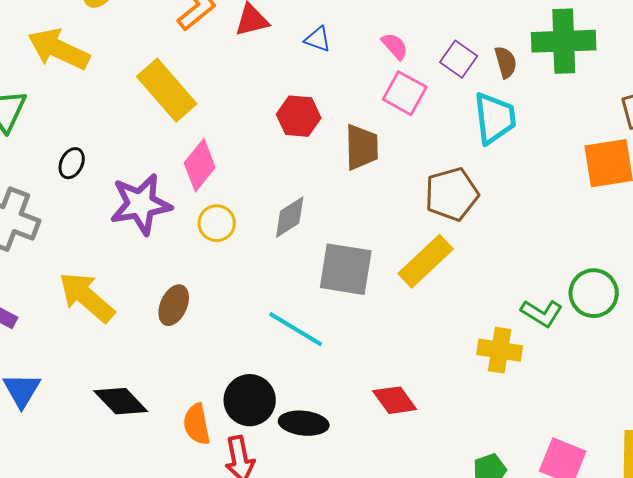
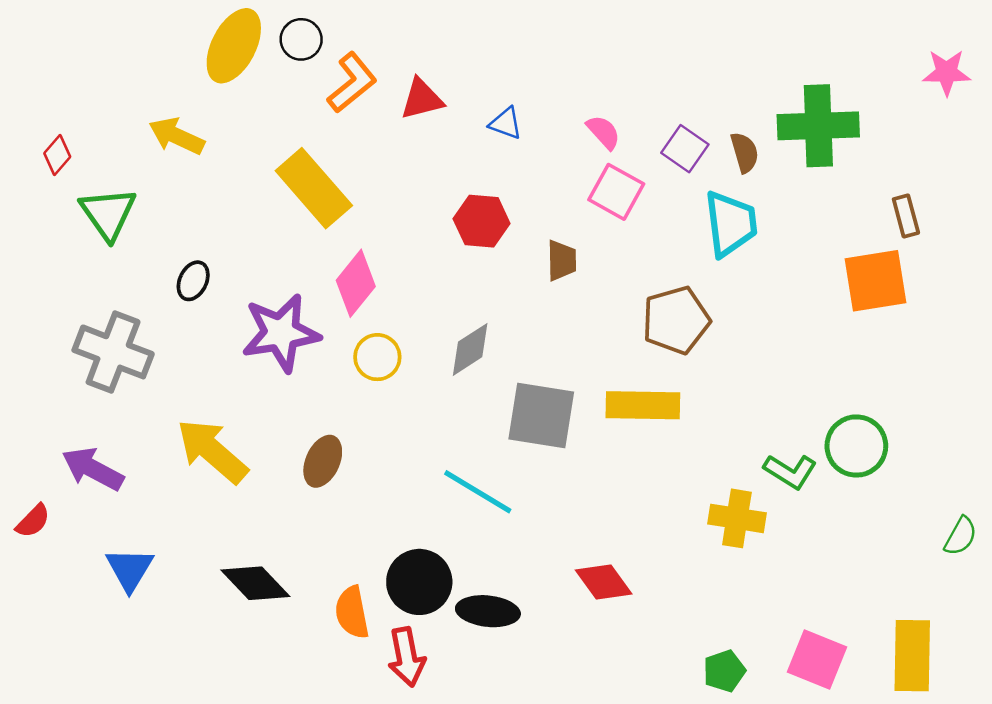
yellow arrow: (59, 49) -> (177, 136), size x0.7
brown trapezoid: (362, 147) -> (562, 260), size x0.7
yellow rectangle: (426, 261) -> (643, 405), turned 44

